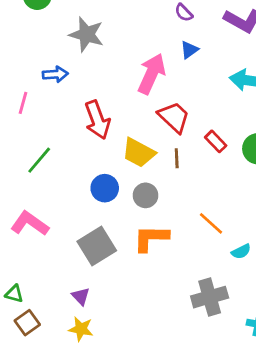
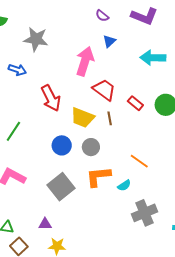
blue arrow: (55, 74) -> (17, 70), turned 30
cyan semicircle: (241, 251) -> (124, 185), moved
purple triangle: (81, 296) -> (45, 224), moved, turned -40

